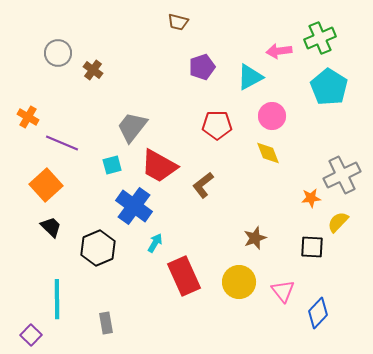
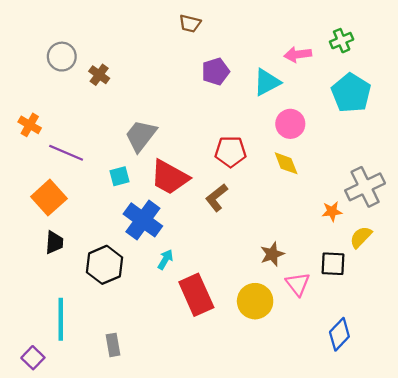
green cross: (320, 38) -> (342, 41), size x0.7
red pentagon: (217, 125) -> (231, 152), moved
black trapezoid: (51, 227) -> (54, 242), turned 50
pink triangle: (283, 291) -> (298, 284), moved

